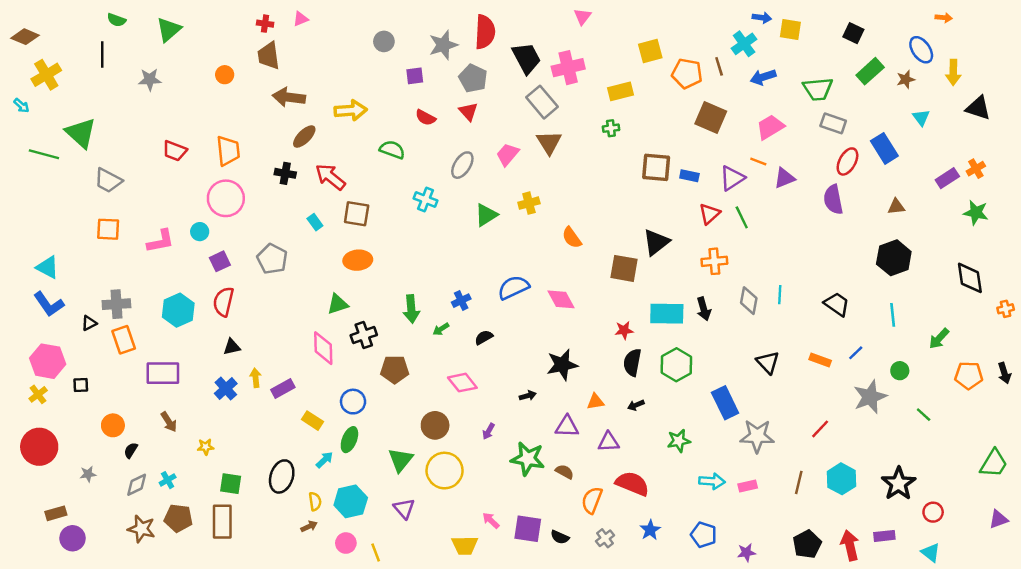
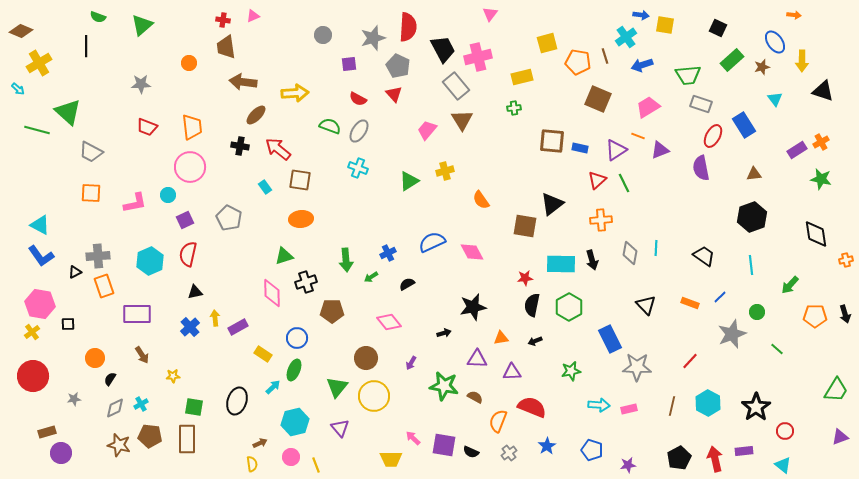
gray star: (150, 79) -> (141, 84), moved
gray ellipse: (462, 165) -> (359, 131), moved
yellow semicircle: (315, 501) -> (252, 464), moved

